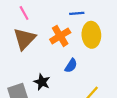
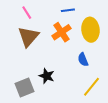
blue line: (77, 13) -> (68, 10), moved
blue semicircle: (71, 66) -> (83, 60), moved, turned 128

